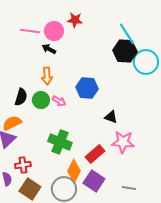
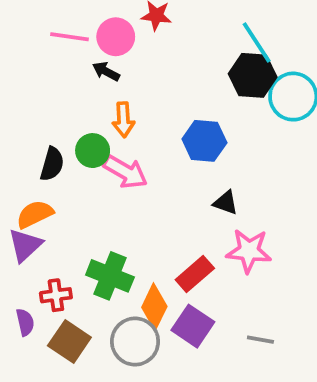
orange arrow: (47, 76) -> (123, 120), moved
blue hexagon: (87, 88) -> (204, 141), moved
green circle: (41, 100) -> (93, 151), moved
pink arrow: (59, 101) -> (125, 172), size x1.6
green cross: (60, 142) -> (110, 276), moved

